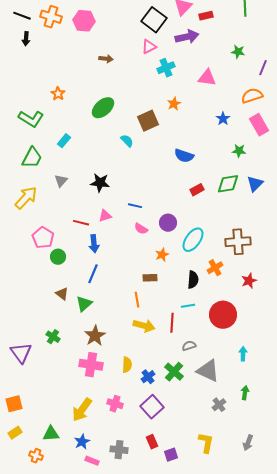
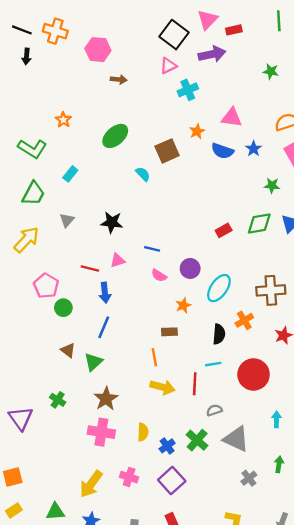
pink hexagon: (84, 21) -> (98, 50), moved
pink triangle: (207, 78) -> (232, 118), moved
blue semicircle: (184, 156) -> (222, 151), moved

